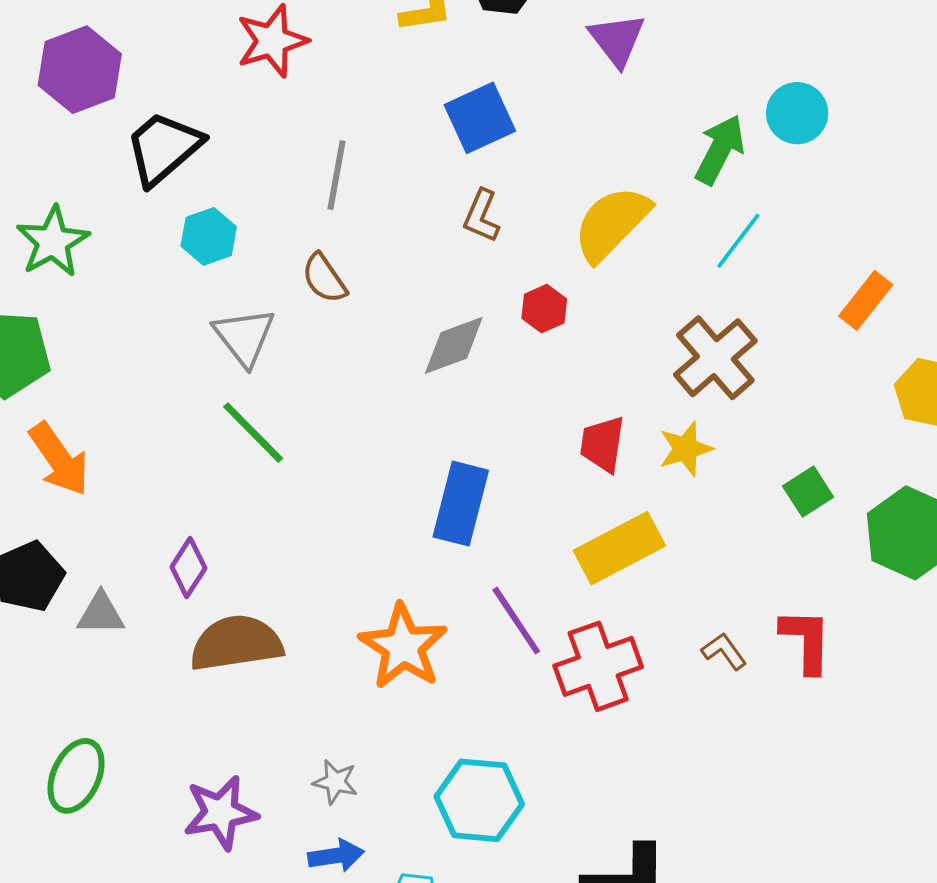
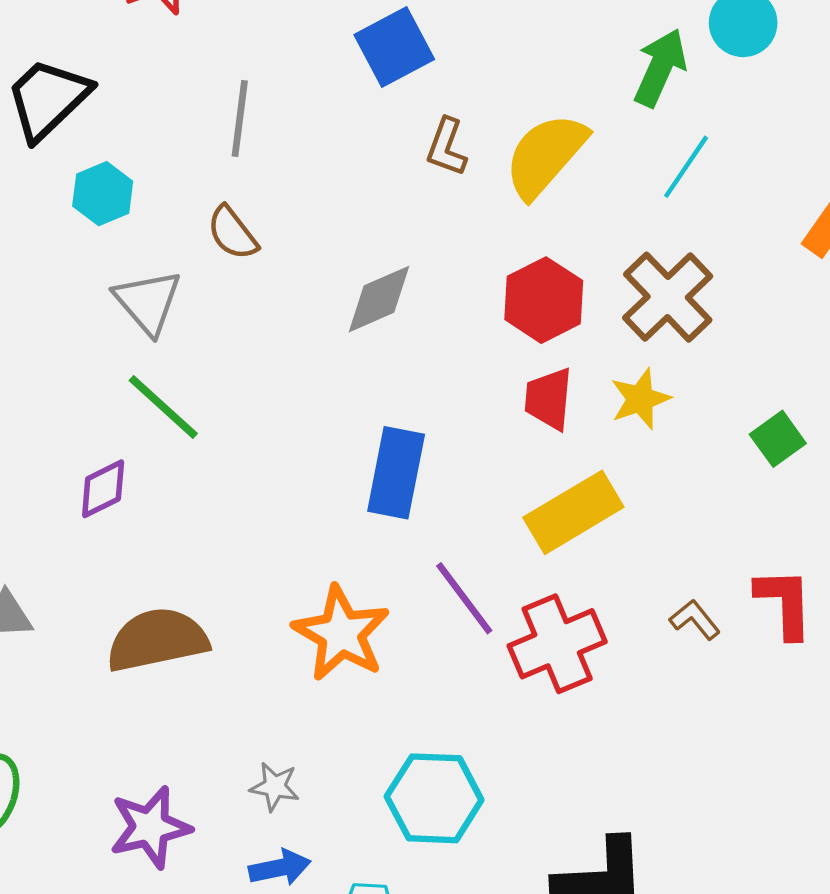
brown L-shape: (481, 216) -> (447, 147), moved
red hexagon: (544, 309) -> (544, 300), moved, size x1.6
purple diamond: (188, 567) -> (103, 489), moved, turned 34

